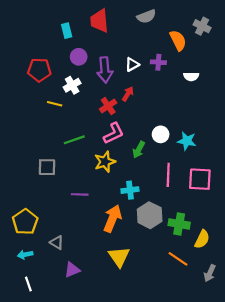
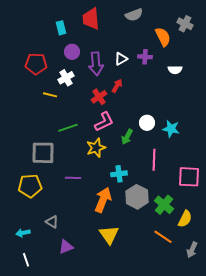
gray square: (47, 167) -> (43, 153), size x1.4
pink square: (200, 179) -> (189, 177), moved
yellow pentagon: (25, 222) -> (30, 186), moved, turned 30
green cross: (179, 224) -> (164, 205), turned 30

